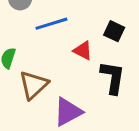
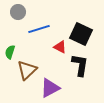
black square: (114, 31) -> (81, 34), size x1.6

